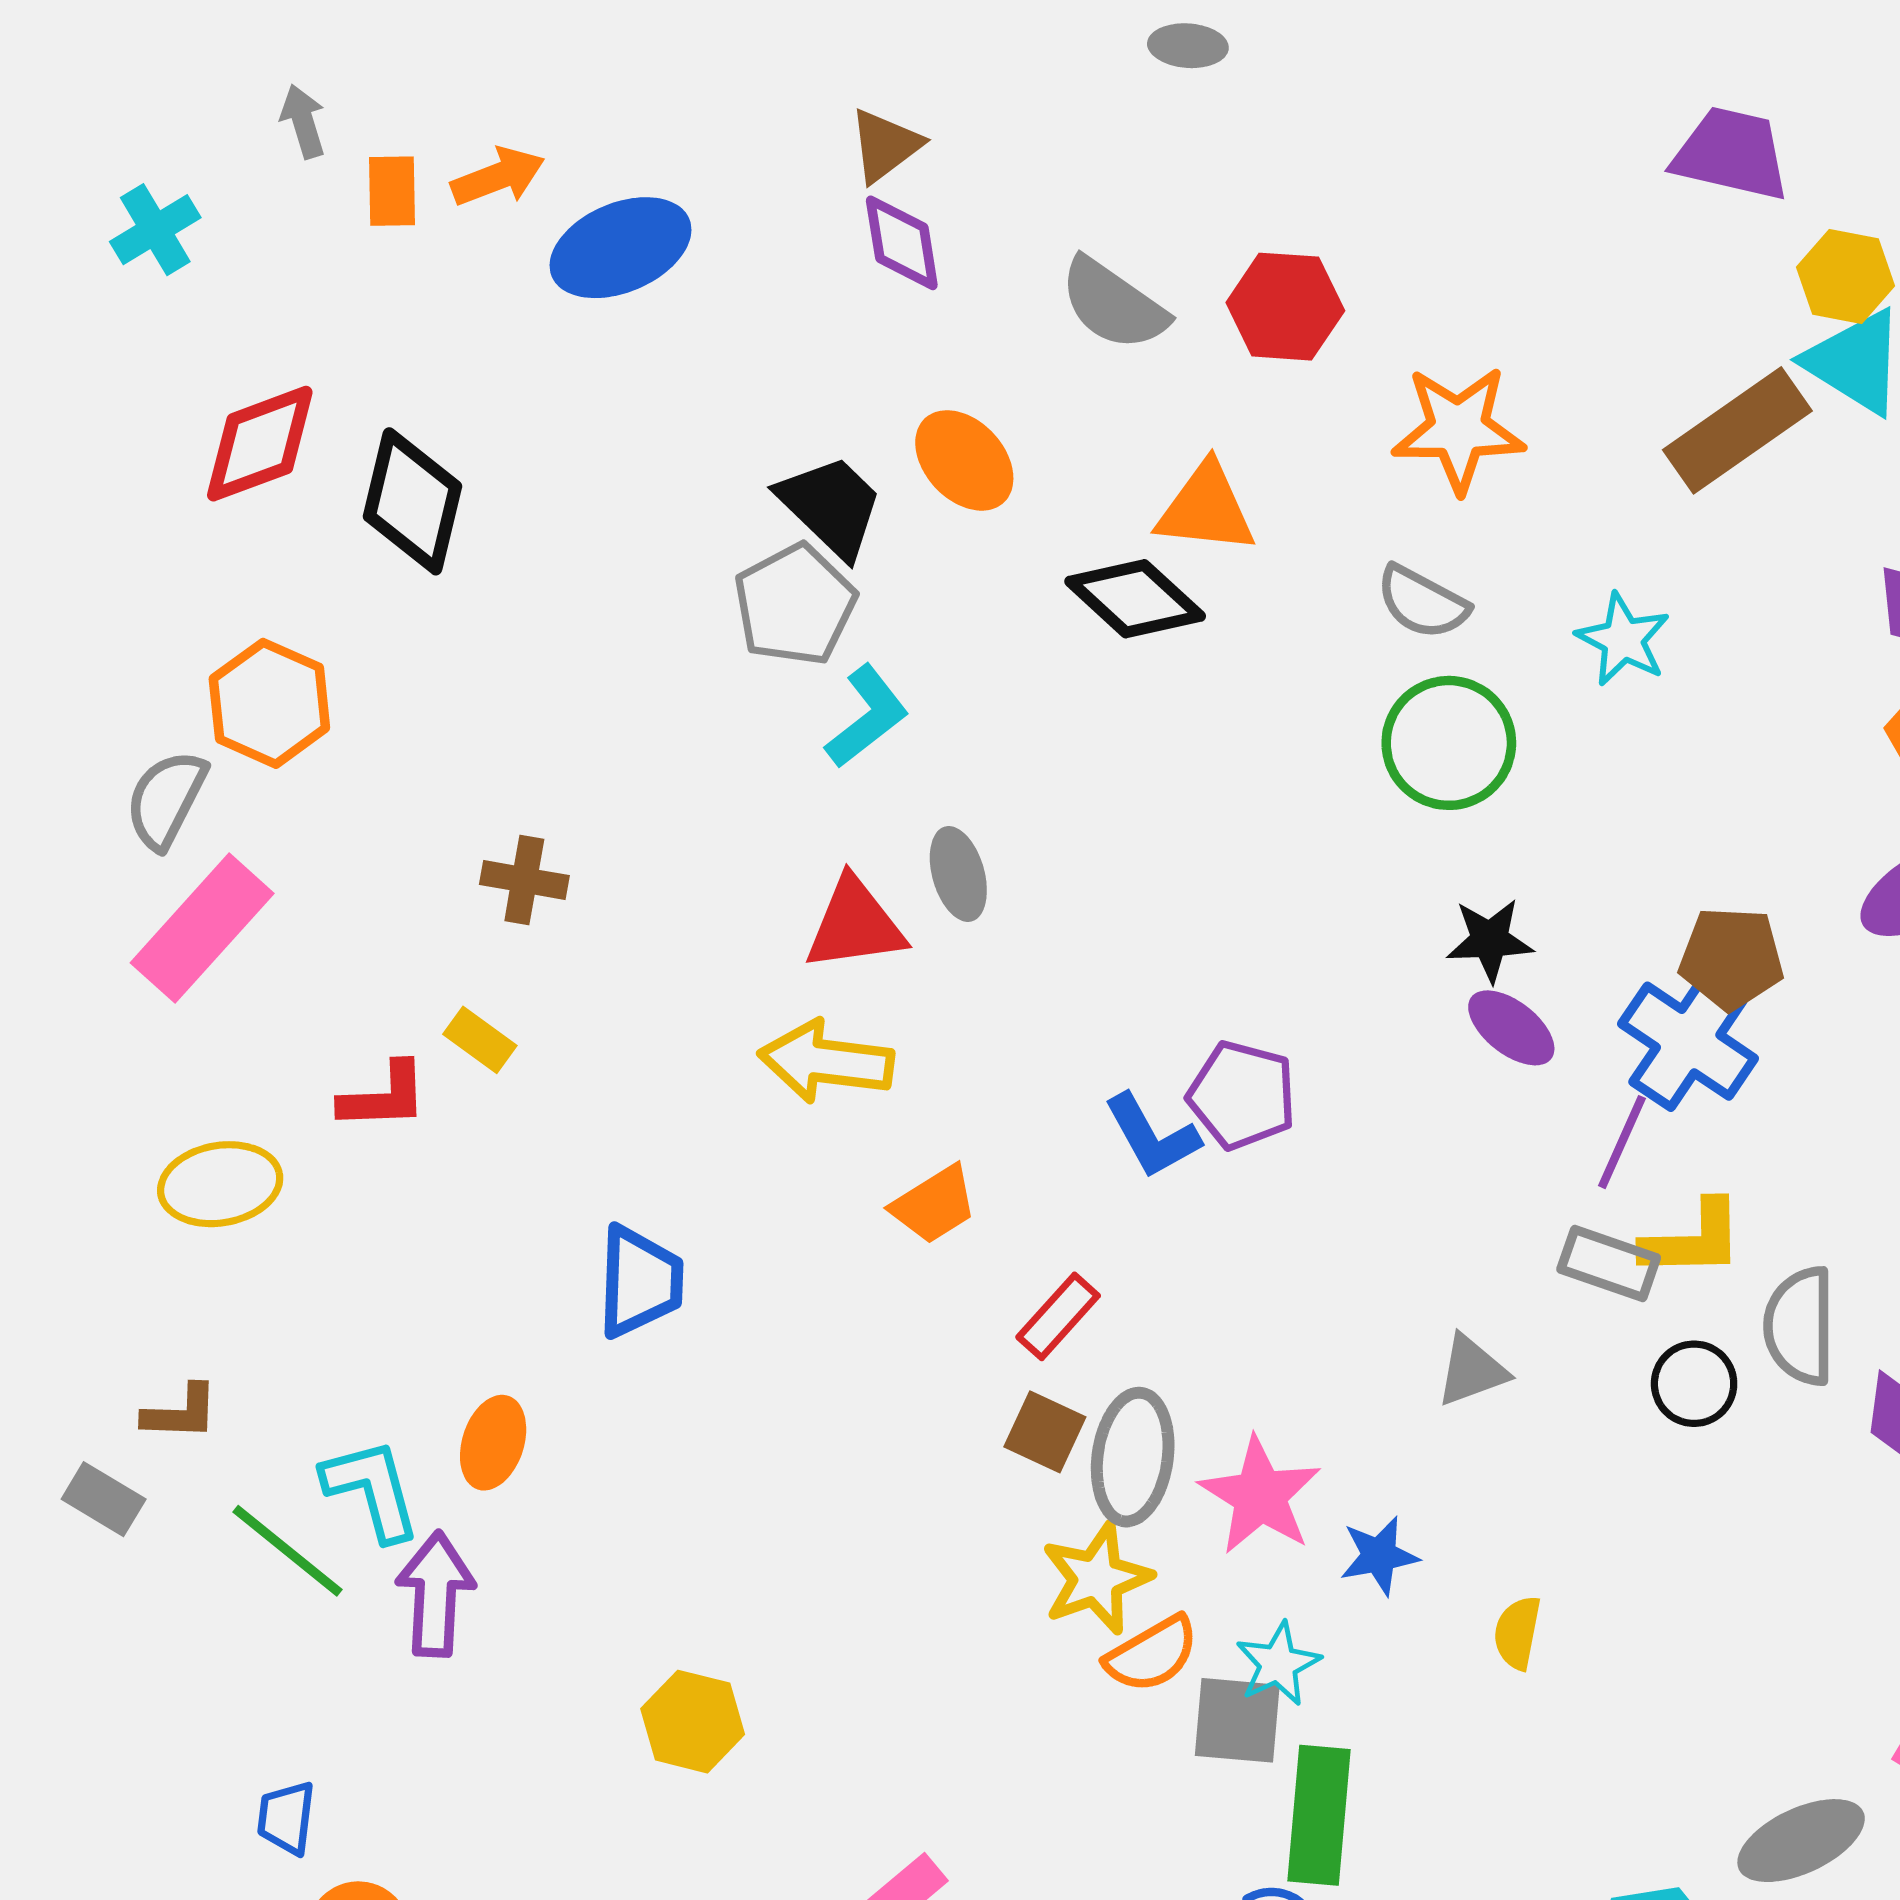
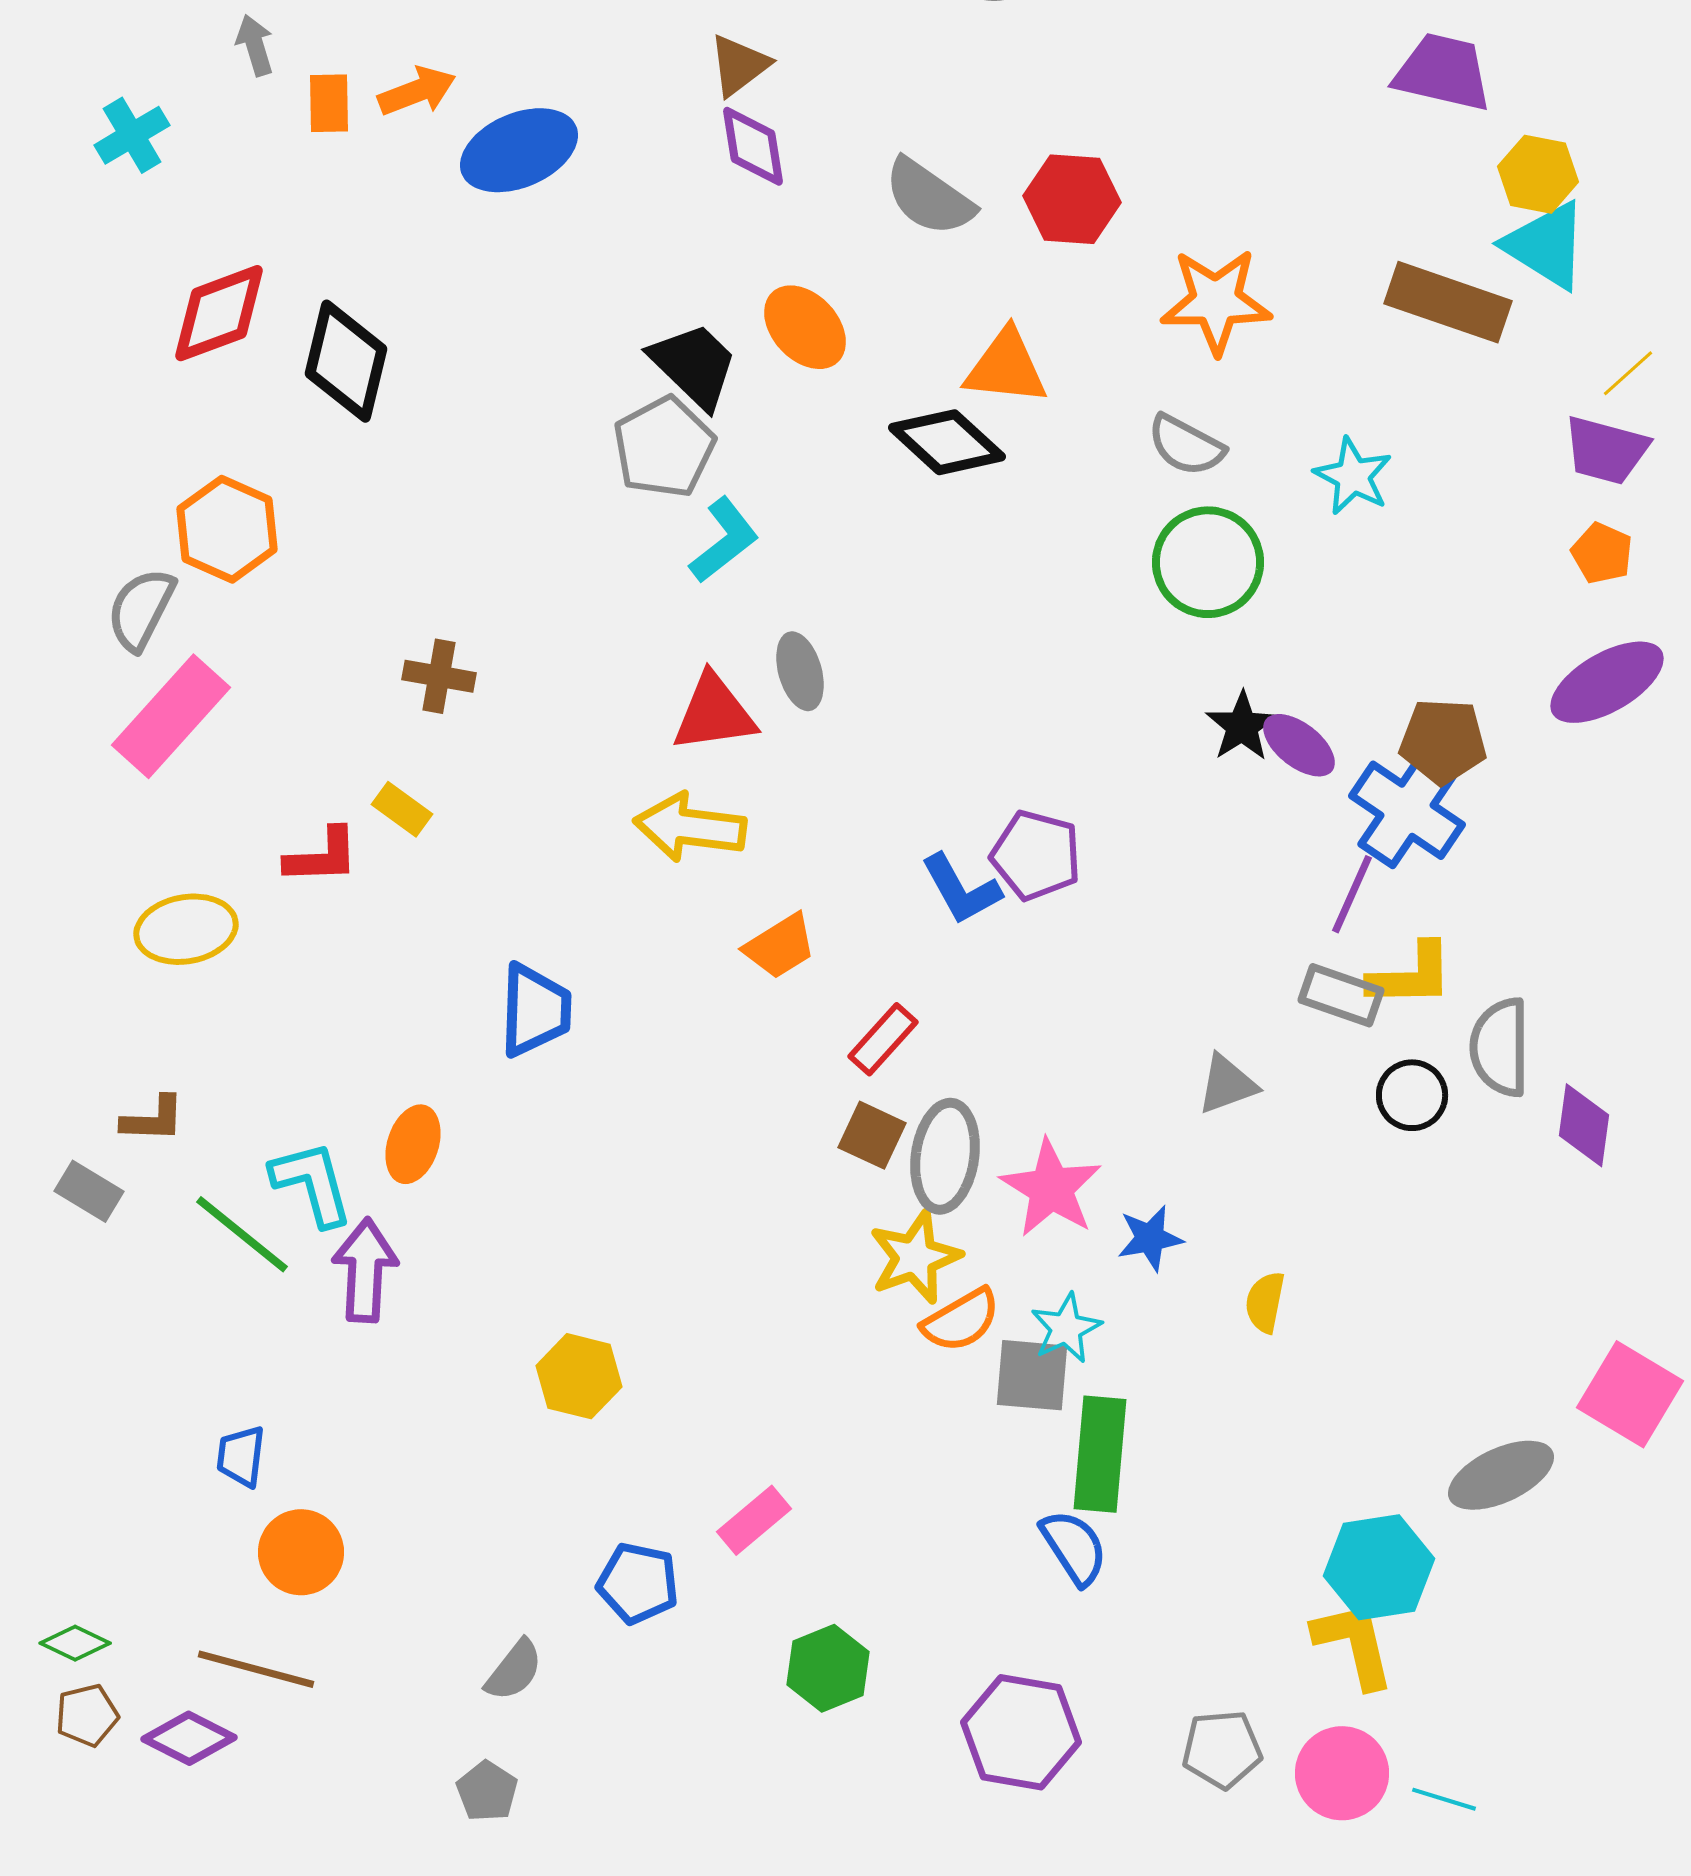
brown rectangle: (1737, 430) -> (1448, 302), turned 54
black star: (1490, 940) -> (1242, 726), turned -30
purple ellipse: (1511, 1028) -> (1299, 745), moved

